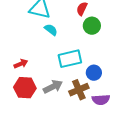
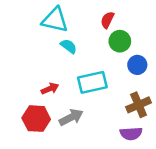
red arrow: (21, 64) -> (50, 89), moved
blue circle: (94, 73) -> (137, 65), moved
brown cross: (79, 90) -> (139, 105), moved

